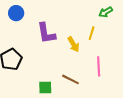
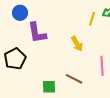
purple L-shape: (46, 33) -> (37, 33), moved
yellow line: (92, 33) -> (92, 19), moved

